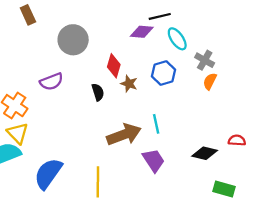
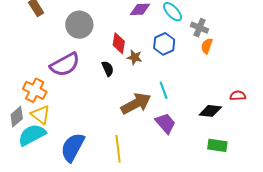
purple semicircle: (51, 82) -> (65, 65), size x1.4
green rectangle: (224, 189) -> (217, 145), moved

